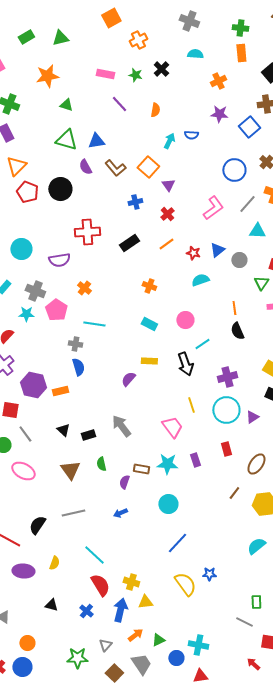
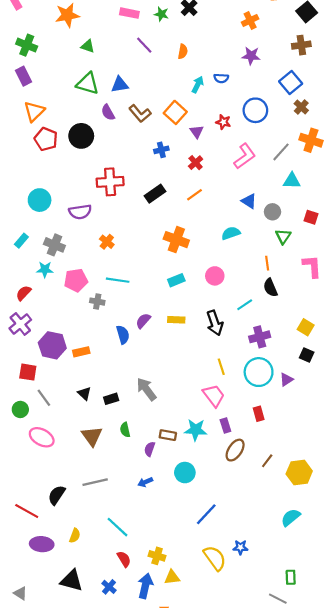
blue square: (249, 127) -> (291, 82), moved
blue circle: (234, 170) -> (255, 110), moved
blue triangle: (217, 250) -> (249, 201), turned -49
red star: (193, 253) -> (223, 122), moved
green triangle: (261, 283) -> (283, 236), moved
orange cross: (149, 286) -> (176, 240), size x1.6
pink pentagon: (56, 310) -> (76, 280), moved, turned 30
cyan rectangle: (149, 324) -> (176, 280), turned -49
cyan line: (202, 344) -> (245, 305), moved
blue semicircle: (78, 367) -> (123, 335), moved
purple semicircle: (128, 379) -> (143, 321), moved
pink trapezoid: (172, 427) -> (214, 396), moved
brown ellipse: (256, 464) -> (235, 450), moved
cyan circle: (168, 504) -> (185, 473), moved
red semicircle: (100, 585) -> (124, 559), size x0.7
black triangle: (51, 605) -> (72, 580), size x1.6

